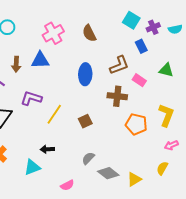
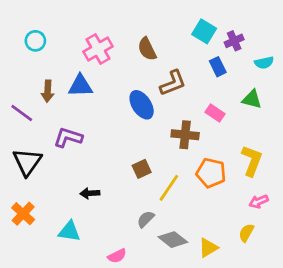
cyan semicircle: (175, 29) -> (264, 63), moved
brown L-shape: (119, 65) -> (173, 83), moved
blue ellipse: (85, 74) -> (142, 105), turned -35
yellow line: (54, 114) -> (169, 188), moved
black arrow: (47, 149) -> (90, 193), moved
cyan triangle: (32, 167) -> (69, 231), turned 30

